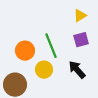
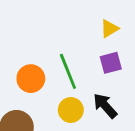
yellow circle: (44, 70) -> (71, 110), moved

